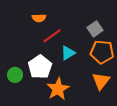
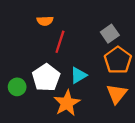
red line: (52, 36) -> (60, 42), turned -36
orange pentagon: (102, 52) -> (118, 60), turned 30
cyan triangle: (68, 53) -> (79, 75), moved

